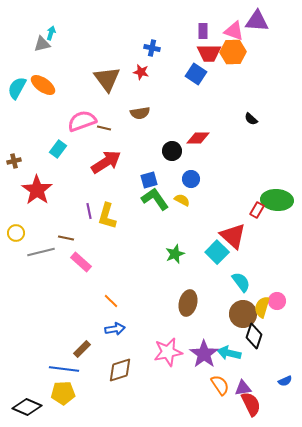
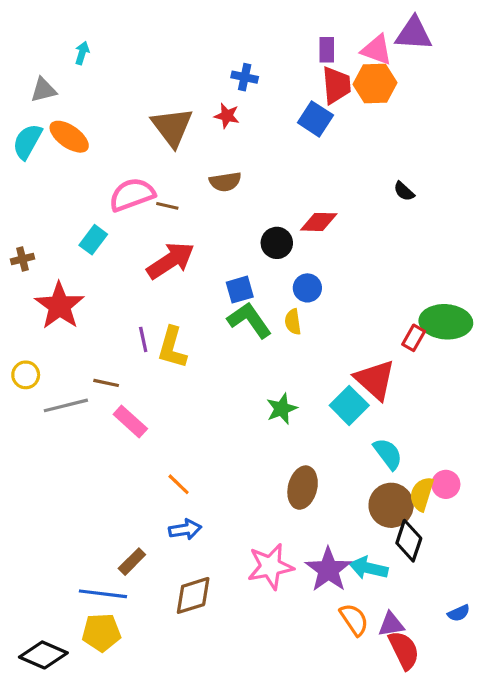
gray triangle: (42, 44) -> (43, 90), moved
red trapezoid: (209, 53) -> (336, 85), turned -95
yellow semicircle: (182, 200) -> (293, 322), turned -126

